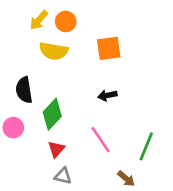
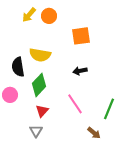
yellow semicircle: (54, 51) -> (40, 55), moved
gray triangle: (63, 176) -> (36, 131), moved, turned 48

